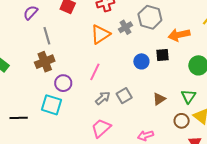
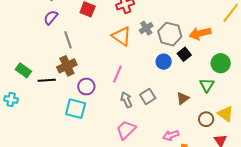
gray hexagon: (150, 17) -> (170, 34), moved
orange triangle: (100, 34) -> (121, 36), turned -50
black square: (162, 55) -> (184, 54), turned -32
green triangle: (189, 96) -> (207, 85), moved
gray arrow: (103, 98) -> (126, 100), turned -70
black line: (19, 118) -> (47, 80), moved

